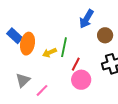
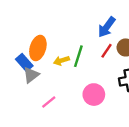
blue rectangle: (15, 36) -> (24, 63), moved
red line: (76, 64) -> (107, 51), moved
gray triangle: (23, 80) -> (31, 75), moved

